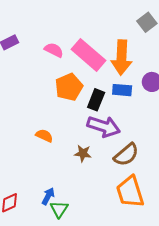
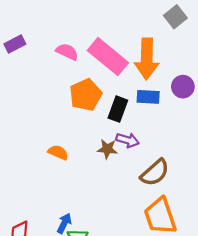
purple arrow: (104, 126) -> (128, 140), size x0.6
brown star: (83, 153) -> (107, 149), moved

